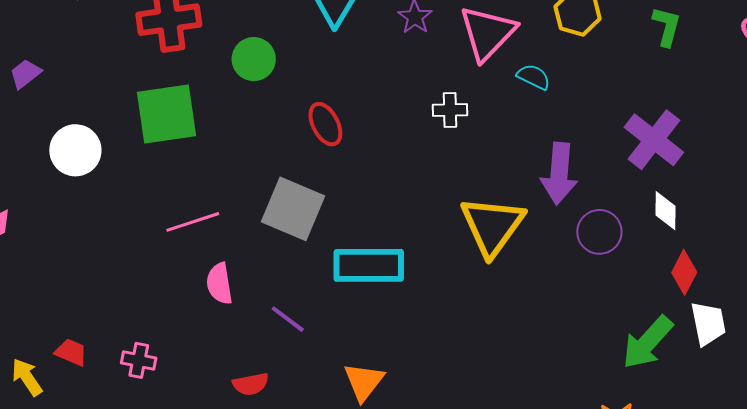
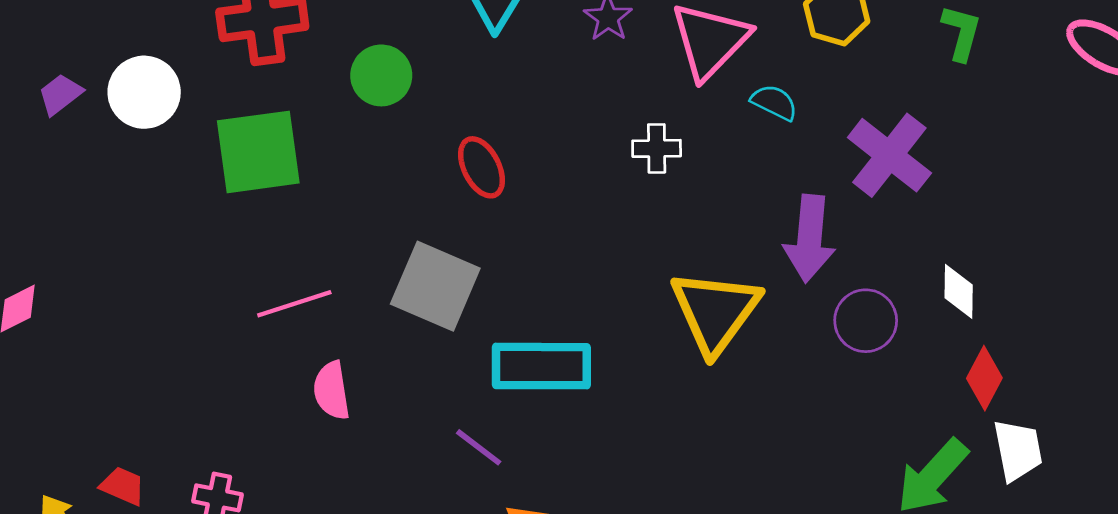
purple cross: (654, 140) -> (889, 155), moved
white circle: (75, 150) -> (144, 92), moved
purple line: (288, 319) -> (479, 447), moved

